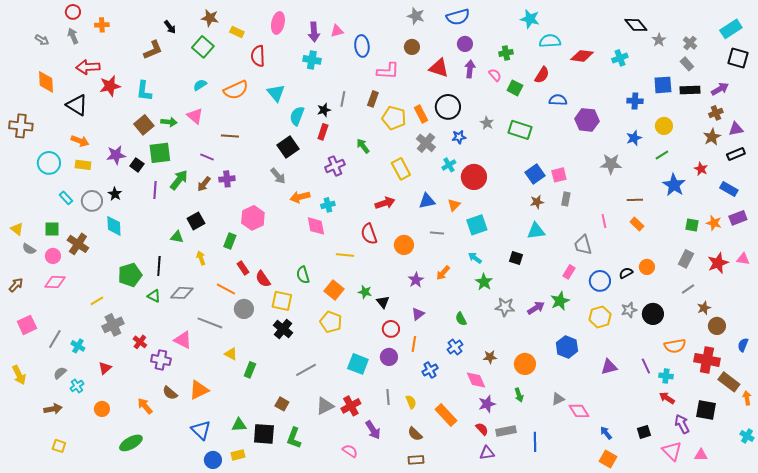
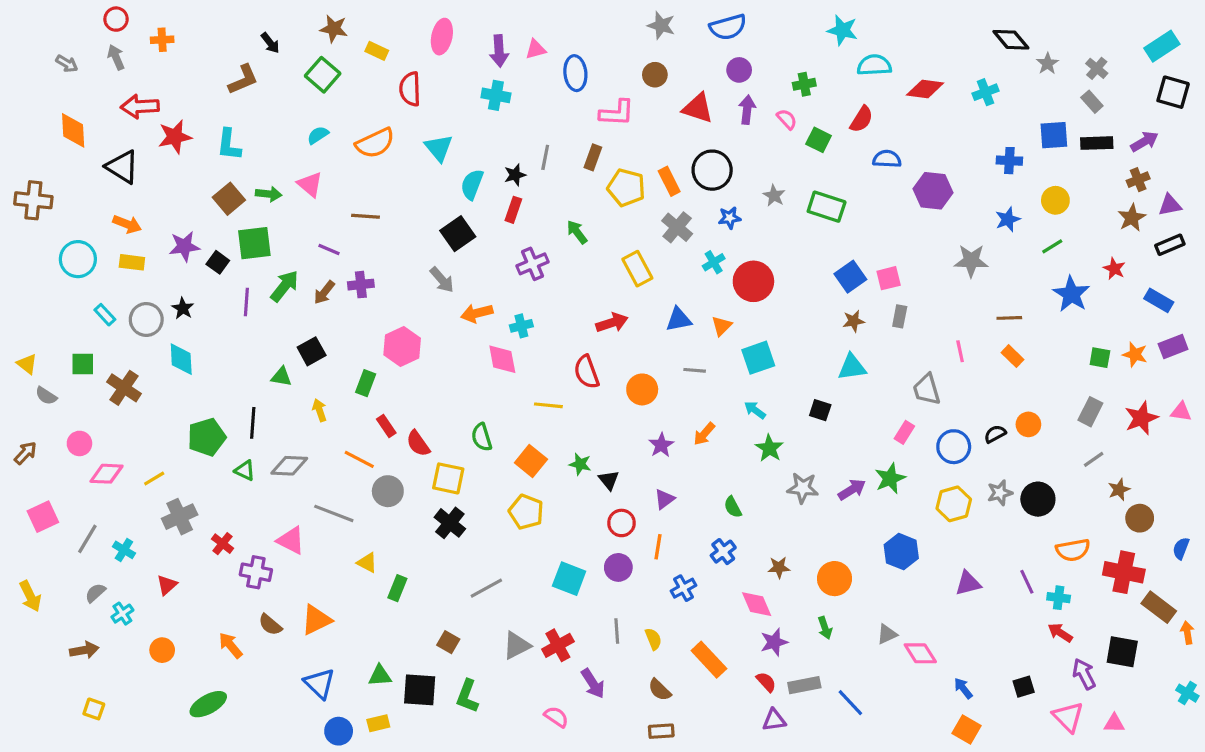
pink circle: (53, 256) -> (79, 443), moved
pink diamond: (55, 282) -> (106, 474), moved
blue line: (535, 442) -> (850, 703), turned -42

